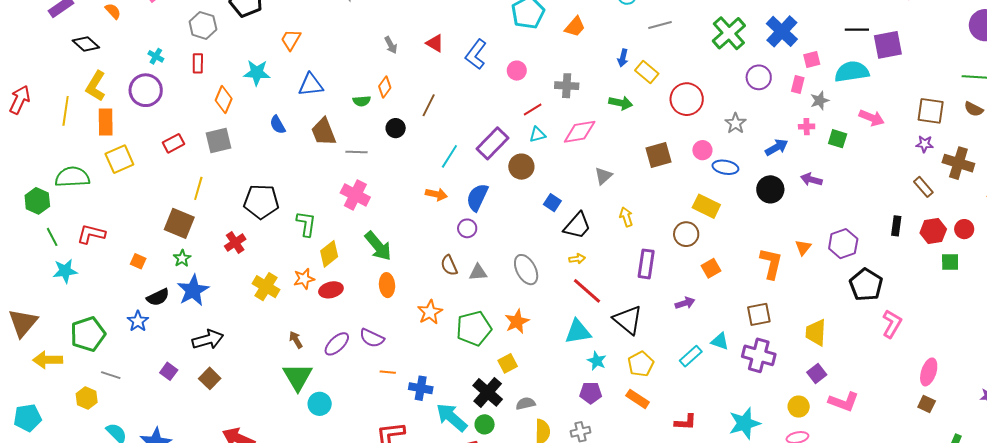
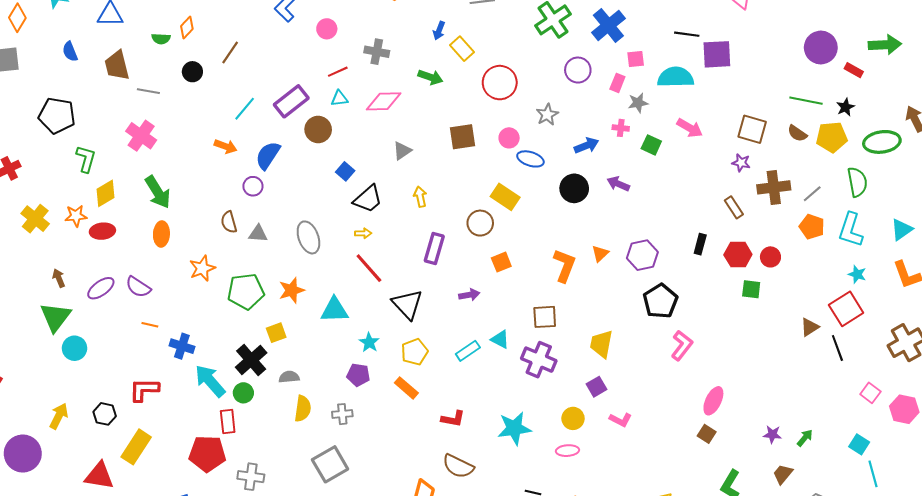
brown cross: (958, 163) -> (774, 187), turned -32
black pentagon: (261, 202) -> (57, 116), moved
cyan triangle: (578, 332) -> (334, 310), moved
pink L-shape: (844, 402) -> (621, 420), size x0.7

